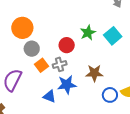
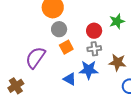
gray cross: (60, 64) -> (94, 49), moved

